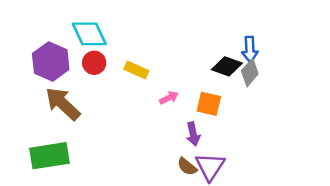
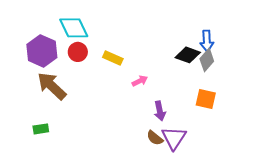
orange square: (209, 104) -> (206, 99), moved
green rectangle: (49, 156) -> (41, 129), size x0.5

